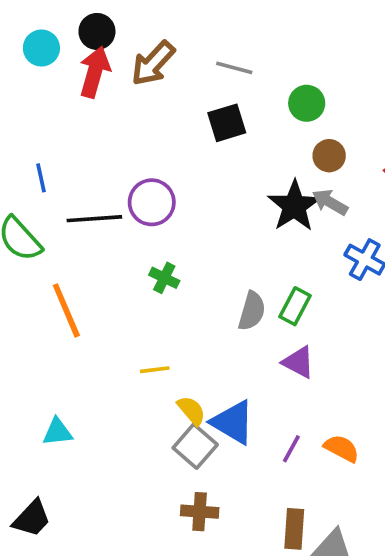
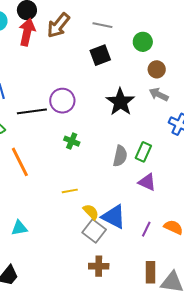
black star: (294, 206) -> (120, 102), moved

